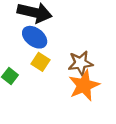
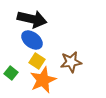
orange star: (84, 85) -> (43, 80), moved

